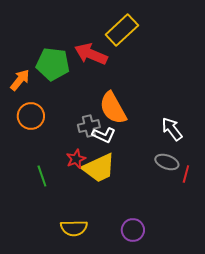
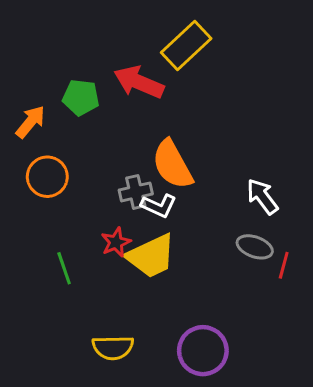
green pentagon: (53, 64) -> (81, 97), size x0.7
purple circle: (133, 230) -> (203, 351), size x1.4

